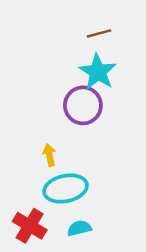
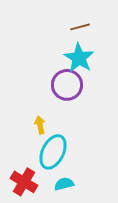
cyan ellipse: (66, 189) -> (53, 152), turned -52

